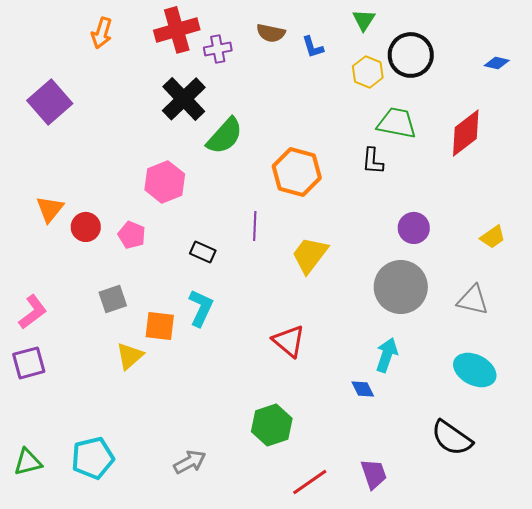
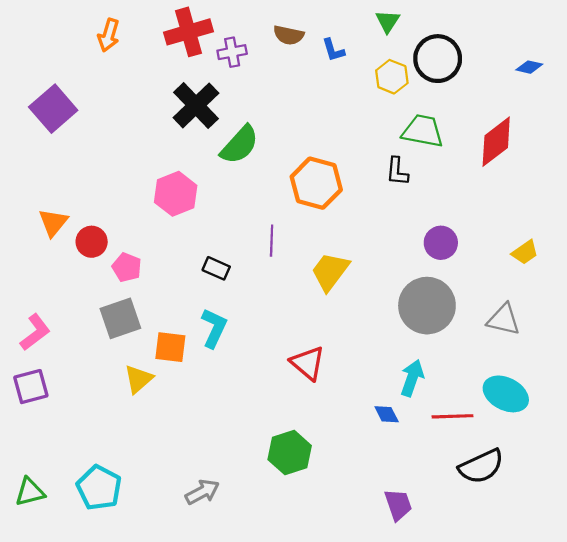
pink pentagon: (132, 235) -> (127, 267), moved
gray square: (113, 299) -> (120, 318), size x1.4
black semicircle: (452, 438) -> (481, 466), turned -60
cyan pentagon: (93, 458) -> (99, 488), turned -30
red line: (310, 482) -> (453, 416), moved, turned 33

